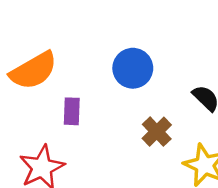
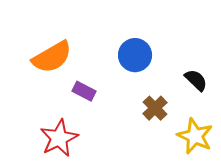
purple rectangle: (72, 111) -> (84, 91), turned -65

